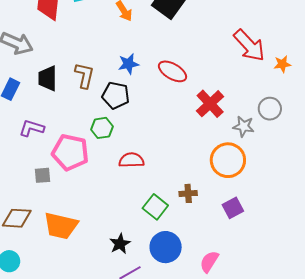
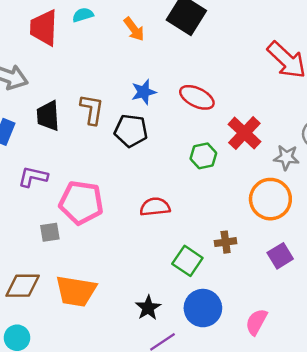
green hexagon: (102, 128) -> (203, 156), moved

